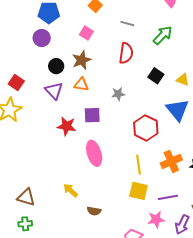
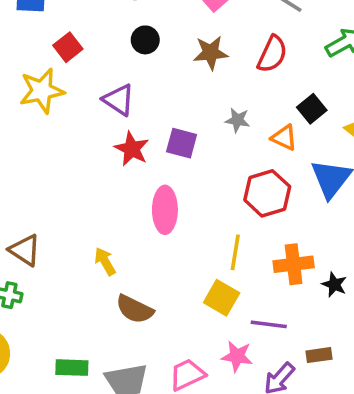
brown star: (82, 60) -> (211, 53), moved
orange triangle: (81, 84) -> (284, 138), moved
purple triangle: (54, 91) -> (119, 100), moved, turned -30
brown semicircle: (94, 211) -> (135, 309), size x1.5

